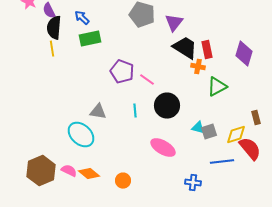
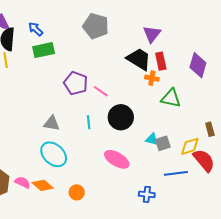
purple triangle: (174, 23) -> (152, 34), moved
green triangle: (217, 87) -> (171, 98), turned 40
cyan ellipse: (81, 135) -> (54, 154), moved

